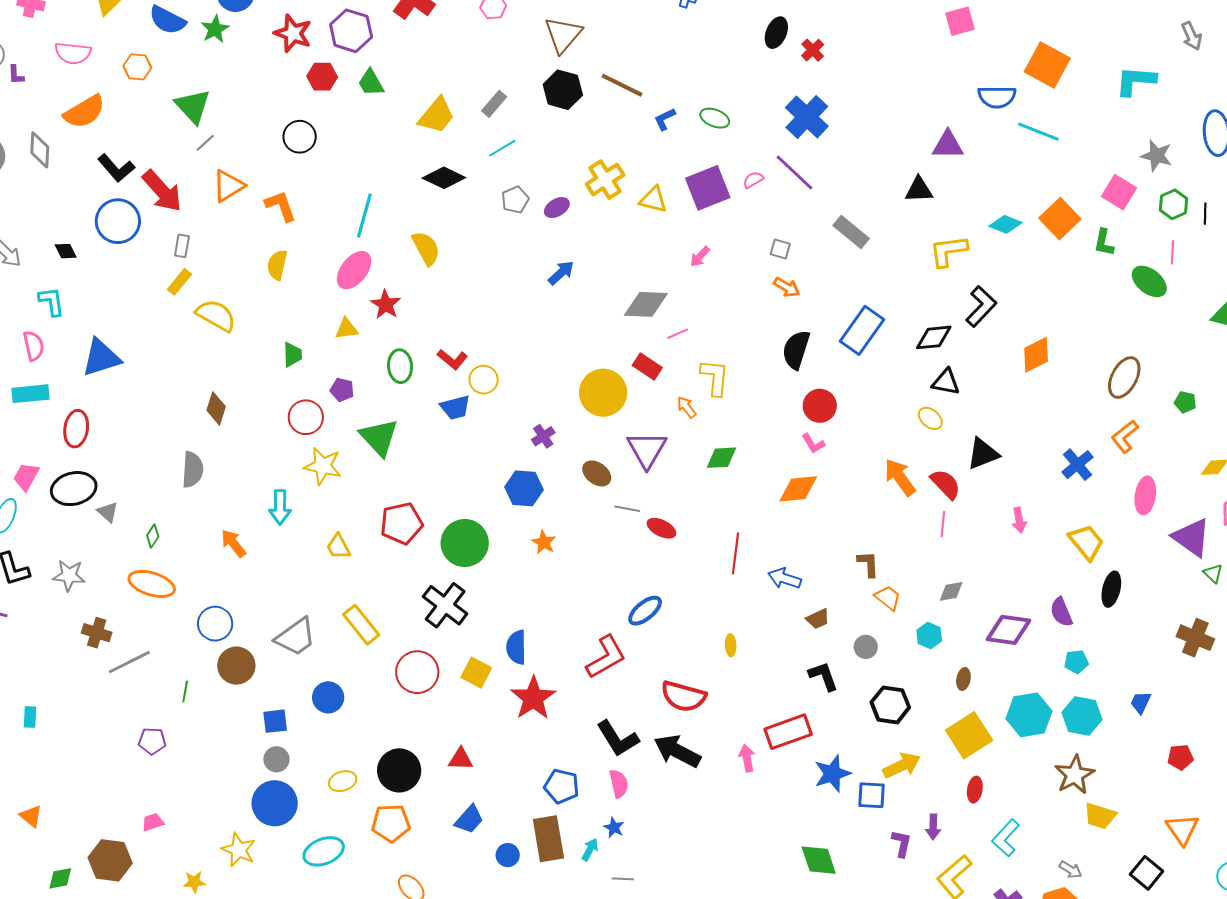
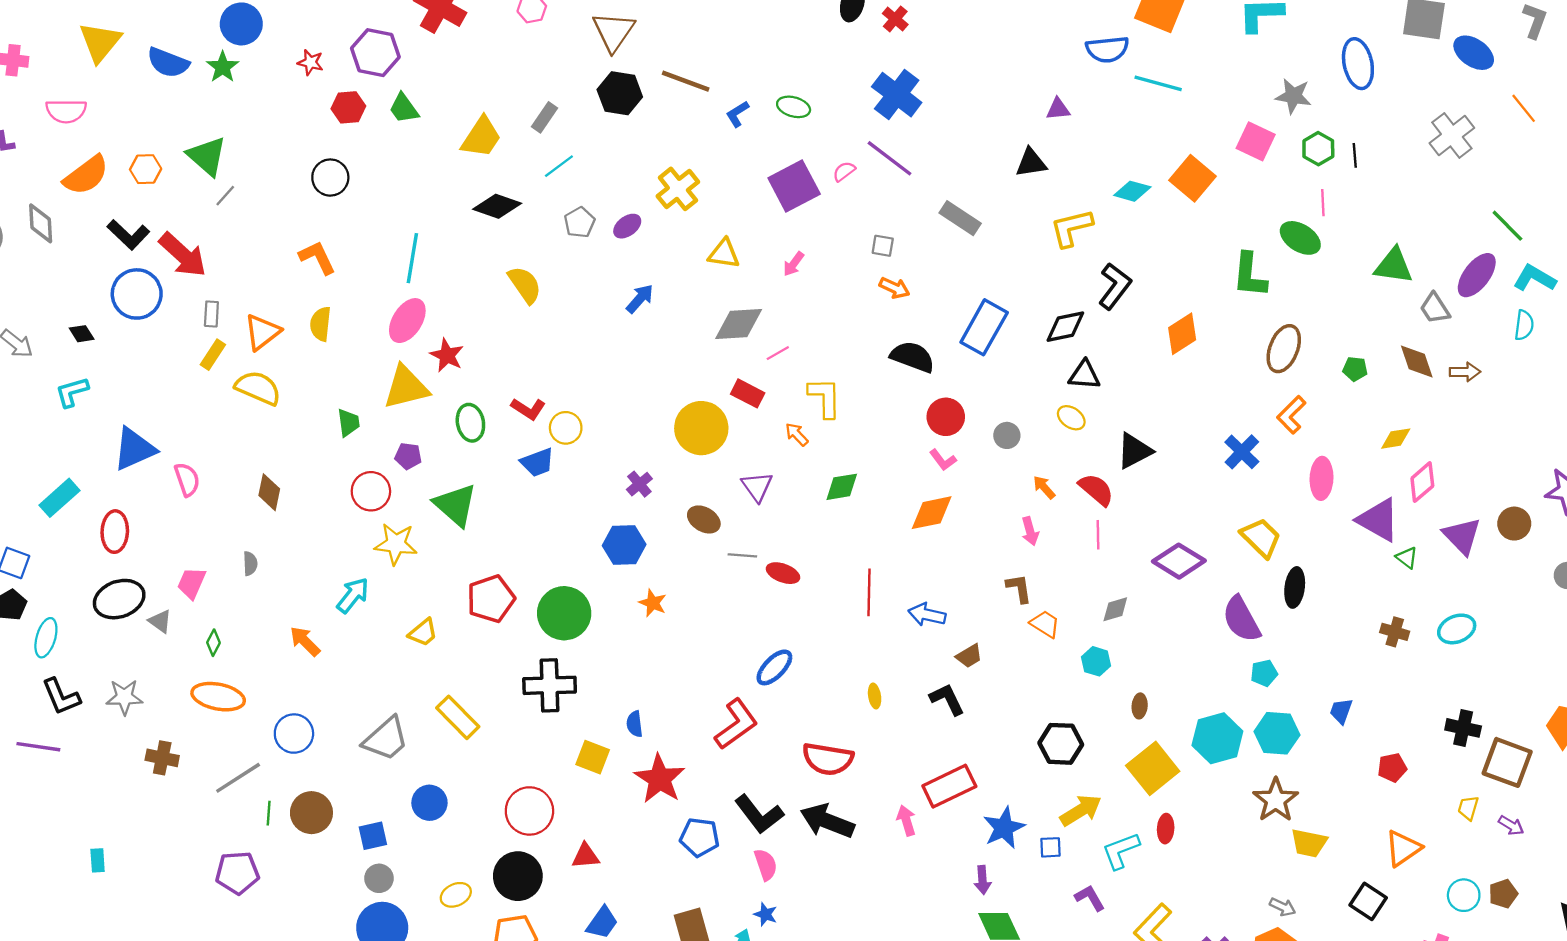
red star: (293, 33) -> (310, 62), size x0.6
orange hexagon: (137, 67) -> (146, 169), moved
purple triangle: (948, 145) -> (1058, 109), size x0.7
orange triangle: (228, 186) -> (262, 332), moved
yellow triangle: (653, 200) -> (724, 254), moved
green L-shape: (1104, 243) -> (1250, 275), moved, size x1.5
yellow semicircle: (426, 248) -> (525, 285), moved
cyan L-shape: (51, 301) -> (72, 392), turned -92
yellow triangle: (347, 329) -> (406, 387), size x1.8
pink semicircle: (34, 346) -> (187, 479), moved
black semicircle: (796, 350) -> (913, 357), turned 99
cyan rectangle: (31, 394) -> (59, 498), turned -30
purple triangle: (647, 450) -> (757, 487), size x0.7
gray semicircle: (193, 470) -> (250, 563), size x0.6
pink trapezoid: (26, 477) -> (192, 583), moved
orange arrow: (900, 477) -> (1044, 487), size x0.6
cyan arrow: (280, 507) -> (353, 595), turned -136
pink arrow: (1019, 520) -> (1030, 531), moved
yellow trapezoid: (338, 547) -> (423, 633), turned -96
black cross: (445, 605) -> (550, 685), turned -33
purple semicircle: (1061, 612) -> (1241, 619), size x1.4
purple diamond: (1009, 630) -> (1179, 561), moved, turned 30
brown cross: (1195, 638) -> (1395, 632), size x0.7
blue semicircle: (516, 647) -> (635, 724), size x0.7
gray circle: (866, 647) -> (1007, 435), moved
gray line: (129, 662) -> (238, 778), moved
brown circle: (236, 666) -> (311, 813), moved
red circle: (417, 672) -> (529, 811), moved
black L-shape: (823, 676) -> (947, 699), moved
purple pentagon: (152, 741) -> (237, 873), size x1.4
blue pentagon: (562, 786) -> (700, 837), moved
blue square: (871, 795) -> (1050, 847), size x0.7
purple arrow: (933, 827) -> (983, 880), moved
orange triangle: (1182, 829) -> (1403, 848), turned 36
cyan L-shape: (1006, 838) -> (1121, 851), moved, turned 33
purple L-shape: (902, 844) -> (1090, 898), turned -36

